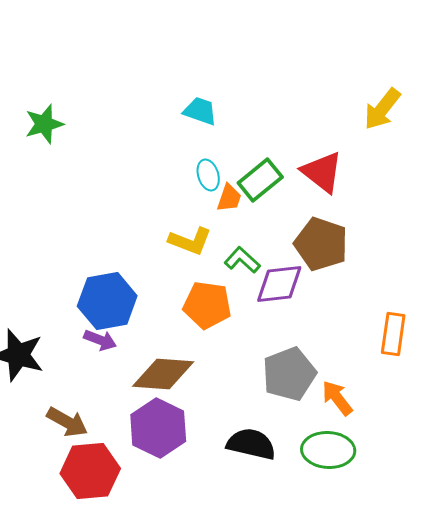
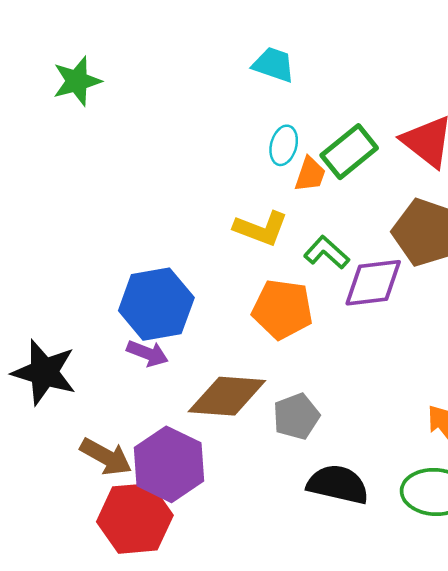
cyan ellipse: (208, 175) -> (284, 145), turned 32
gray pentagon: (289, 374) -> (296, 416), moved, size x0.7
purple hexagon: (158, 428) -> (169, 464), moved

